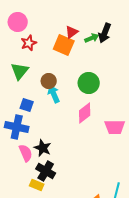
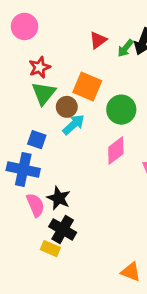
green arrow: (92, 38) -> (125, 48), turned 152
red star: (29, 43) -> (40, 67), moved
orange square: (64, 45) -> (87, 86), moved
green triangle: (20, 71) -> (44, 93), moved
cyan arrow: (54, 94) -> (74, 125), turned 72

